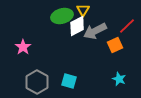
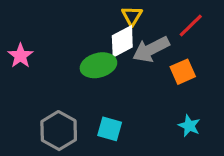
green ellipse: (62, 16) -> (98, 65), moved
red line: (127, 26) -> (191, 25), moved
pink star: (23, 47) -> (20, 56), moved

